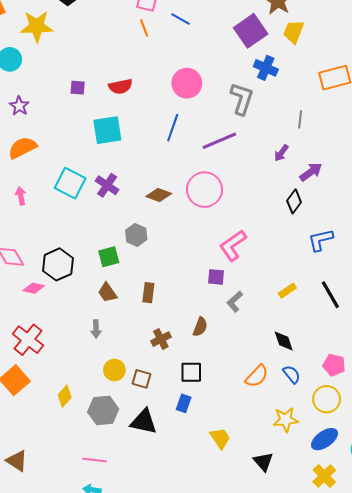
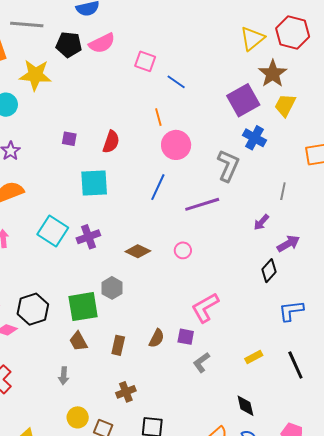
orange line: (144, 28) -> (158, 117), moved
red semicircle: (121, 86) -> (111, 142), turned -65
purple cross: (107, 185) -> (88, 237), turned 30
pink circle: (204, 190) -> (183, 250), size x0.5
green square: (109, 257) -> (83, 307), size x1.5
brown semicircle: (200, 327) -> (157, 338), moved

